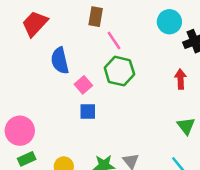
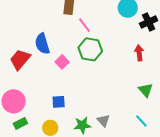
red trapezoid: (35, 24) -> (20, 59), moved
blue square: (88, 112) -> (59, 102), moved

